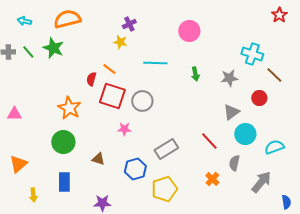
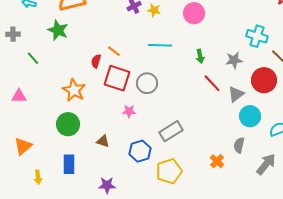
yellow star: (120, 42) -> (154, 10), moved
green line: (28, 52) -> (33, 58), moved
red circle: (259, 98) -> (264, 80), size x1.6
red line: (209, 141) -> (212, 83), moved

